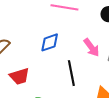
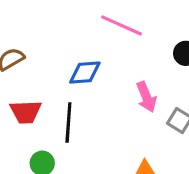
black line: (71, 73) -> (68, 123), moved

